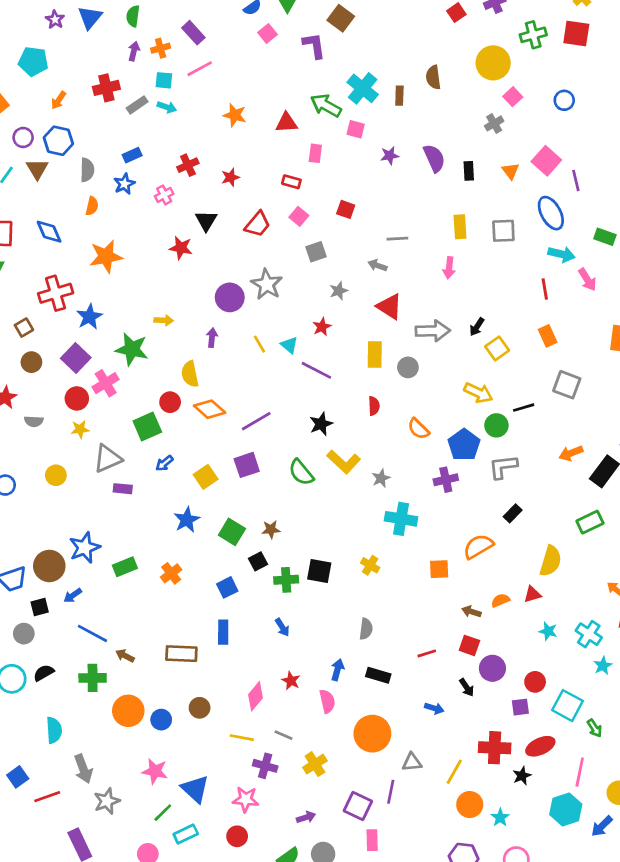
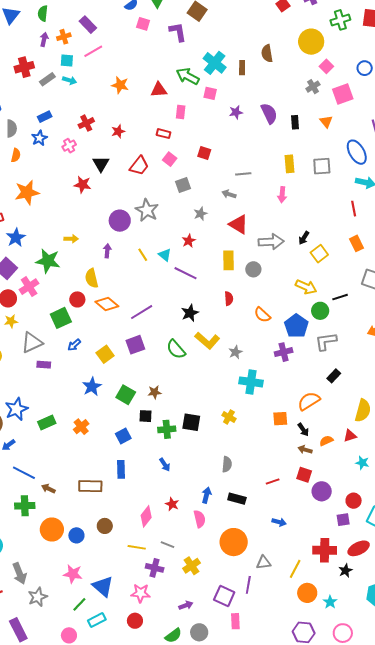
pink square: (268, 34) -> (143, 24), turned -32
pink square: (546, 161) -> (343, 94), moved, turned 30
black square: (258, 561) -> (146, 416), turned 32
black arrow: (467, 687) -> (303, 430), moved

